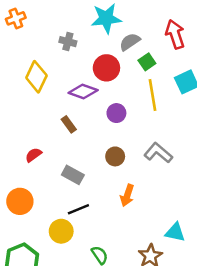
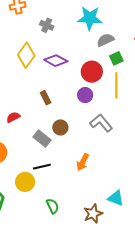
gray cross: (68, 42) -> (47, 25), moved
red circle: (106, 68) -> (92, 72), moved
purple diamond: (83, 91) -> (56, 61), moved
gray L-shape: (158, 153) -> (101, 123), moved
brown circle: (115, 156) -> (60, 127), moved

